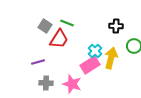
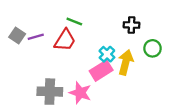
gray square: (45, 26) -> (17, 36), moved
purple line: (38, 62) -> (36, 37), moved
gray cross: (46, 83) -> (50, 92), size x1.5

